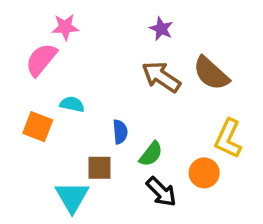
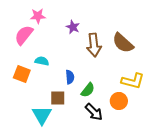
purple star: (161, 29) -> (73, 27), moved
brown arrow: (161, 77) -> (94, 45), turned -130
yellow L-shape: (228, 139) -> (133, 81), turned -100

